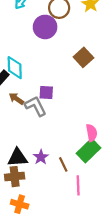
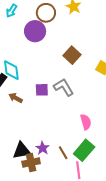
gray L-shape: (35, 106) -> (64, 87), moved
green rectangle: (89, 151) -> (84, 150), moved
brown cross: (15, 177) -> (31, 163), moved

